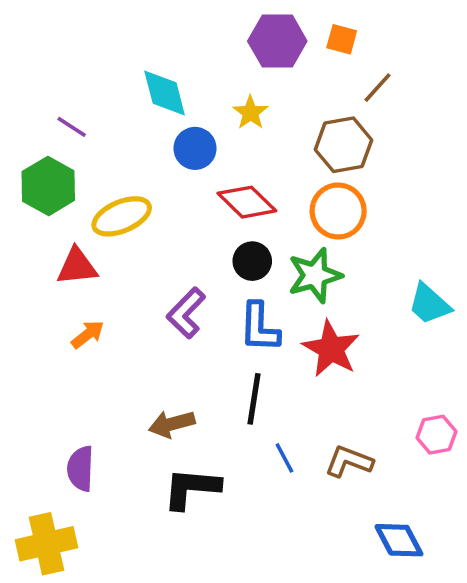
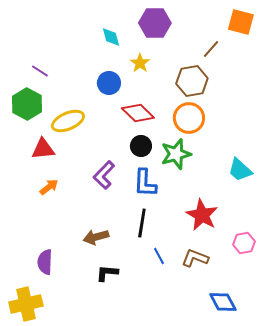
orange square: (342, 39) -> (241, 22), moved, size x1.5
cyan diamond: (165, 93) -> (111, 37), moved, size x0.7
red star: (331, 349) -> (202, 215), moved
black L-shape: (191, 488) -> (107, 273), size x0.7

